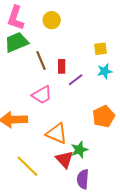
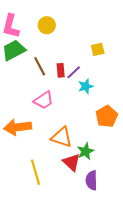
cyan star: (105, 71) -> (86, 86), moved
purple line: (76, 80) -> (74, 72), moved
yellow line: (28, 166) -> (36, 172), turned 35

